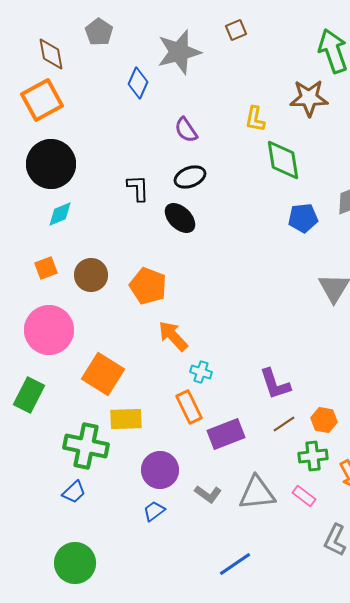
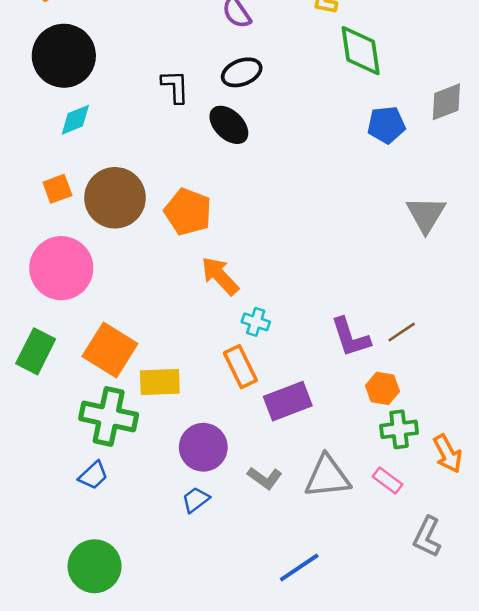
brown circle: (91, 275) -> (115, 198), size x1.4
orange square: (103, 374) -> (110, 350), moved
orange hexagon: (324, 420) -> (382, 388), moved
brown line: (284, 424) -> (402, 332), moved

